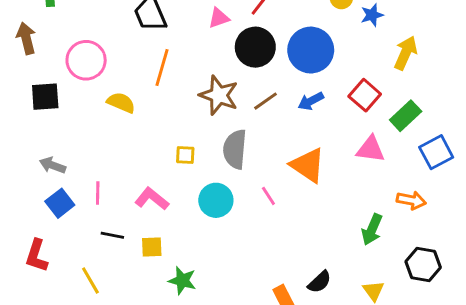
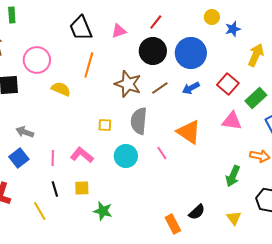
pink triangle: (219, 18) -> (119, 31), moved
gray arrow: (53, 165) -> (25, 132), moved
pink line: (98, 193) -> (53, 158), moved
black line: (112, 235) -> (55, 189), moved, turned 63

